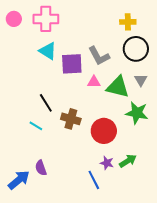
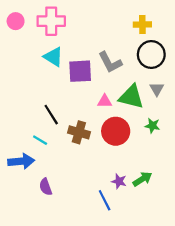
pink triangle: (94, 82) -> (105, 101), moved
green star: (137, 113) -> (152, 126), size x0.6
red circle: (104, 131) -> (116, 131), moved
blue arrow: (19, 180) -> (21, 161), moved, turned 35

